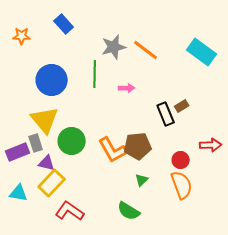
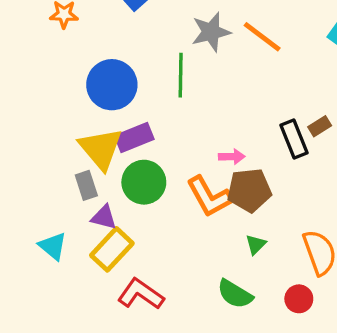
pink arrow: (127, 88) -> (232, 157), moved
purple rectangle: (18, 152) -> (134, 137), moved
red circle: (181, 160) -> (299, 299), moved
cyan triangle: (19, 193) -> (53, 246), moved, turned 30

